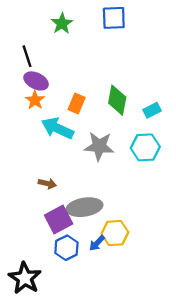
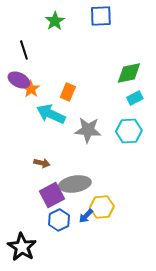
purple ellipse: (36, 81) -> (19, 80), moved
green diamond: (117, 100) -> (129, 73), moved, turned 68

